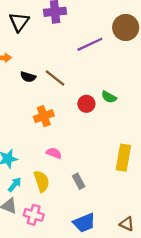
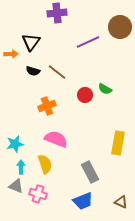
black triangle: (19, 22) -> (31, 42), moved
pink semicircle: (54, 153) -> (56, 139), size x1.6
gray rectangle: (79, 181) -> (90, 172), moved, size x1.5
cyan arrow: (15, 185) -> (21, 167), turned -40

